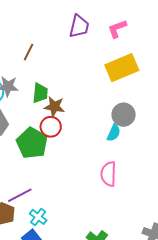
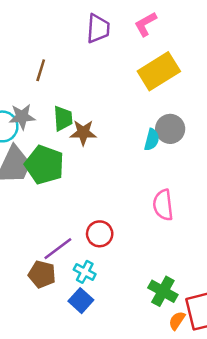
red circle: (51, 127) -> (100, 234), moved
cyan semicircle: (114, 133) -> (152, 140), moved
green pentagon: (32, 143) -> (44, 165), moved

